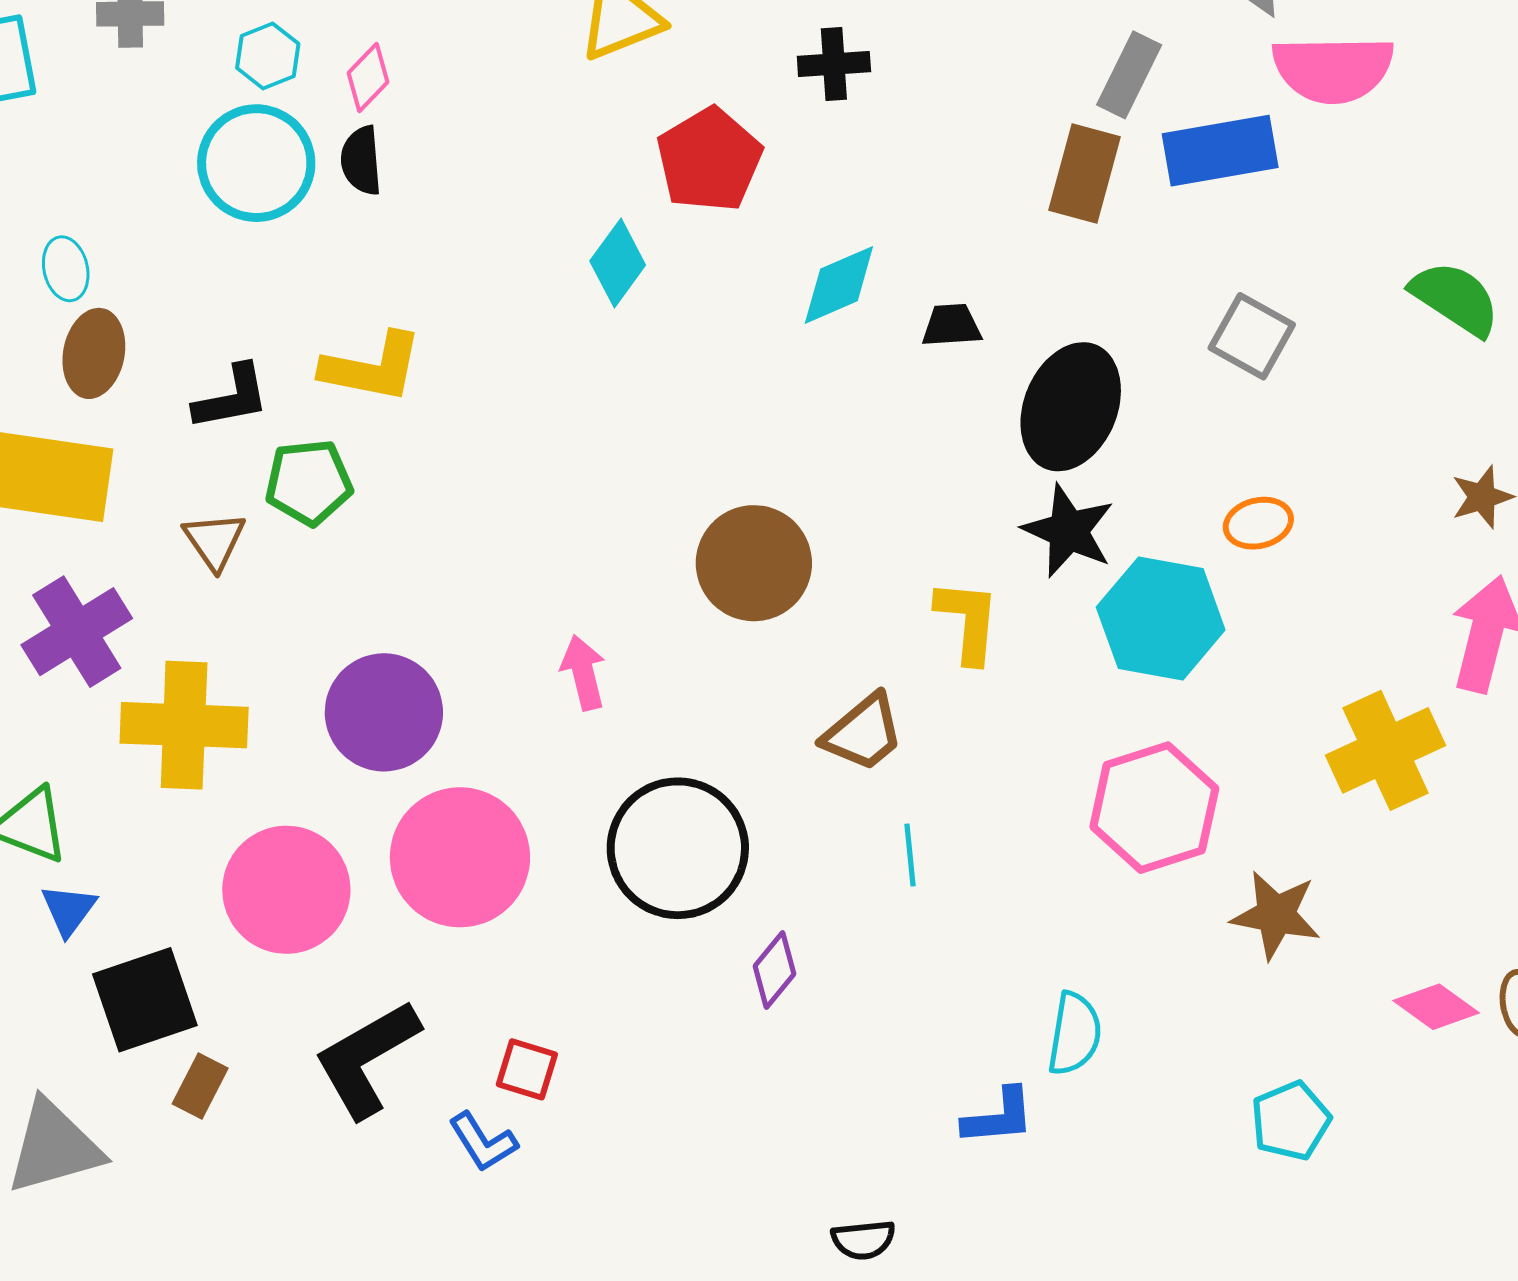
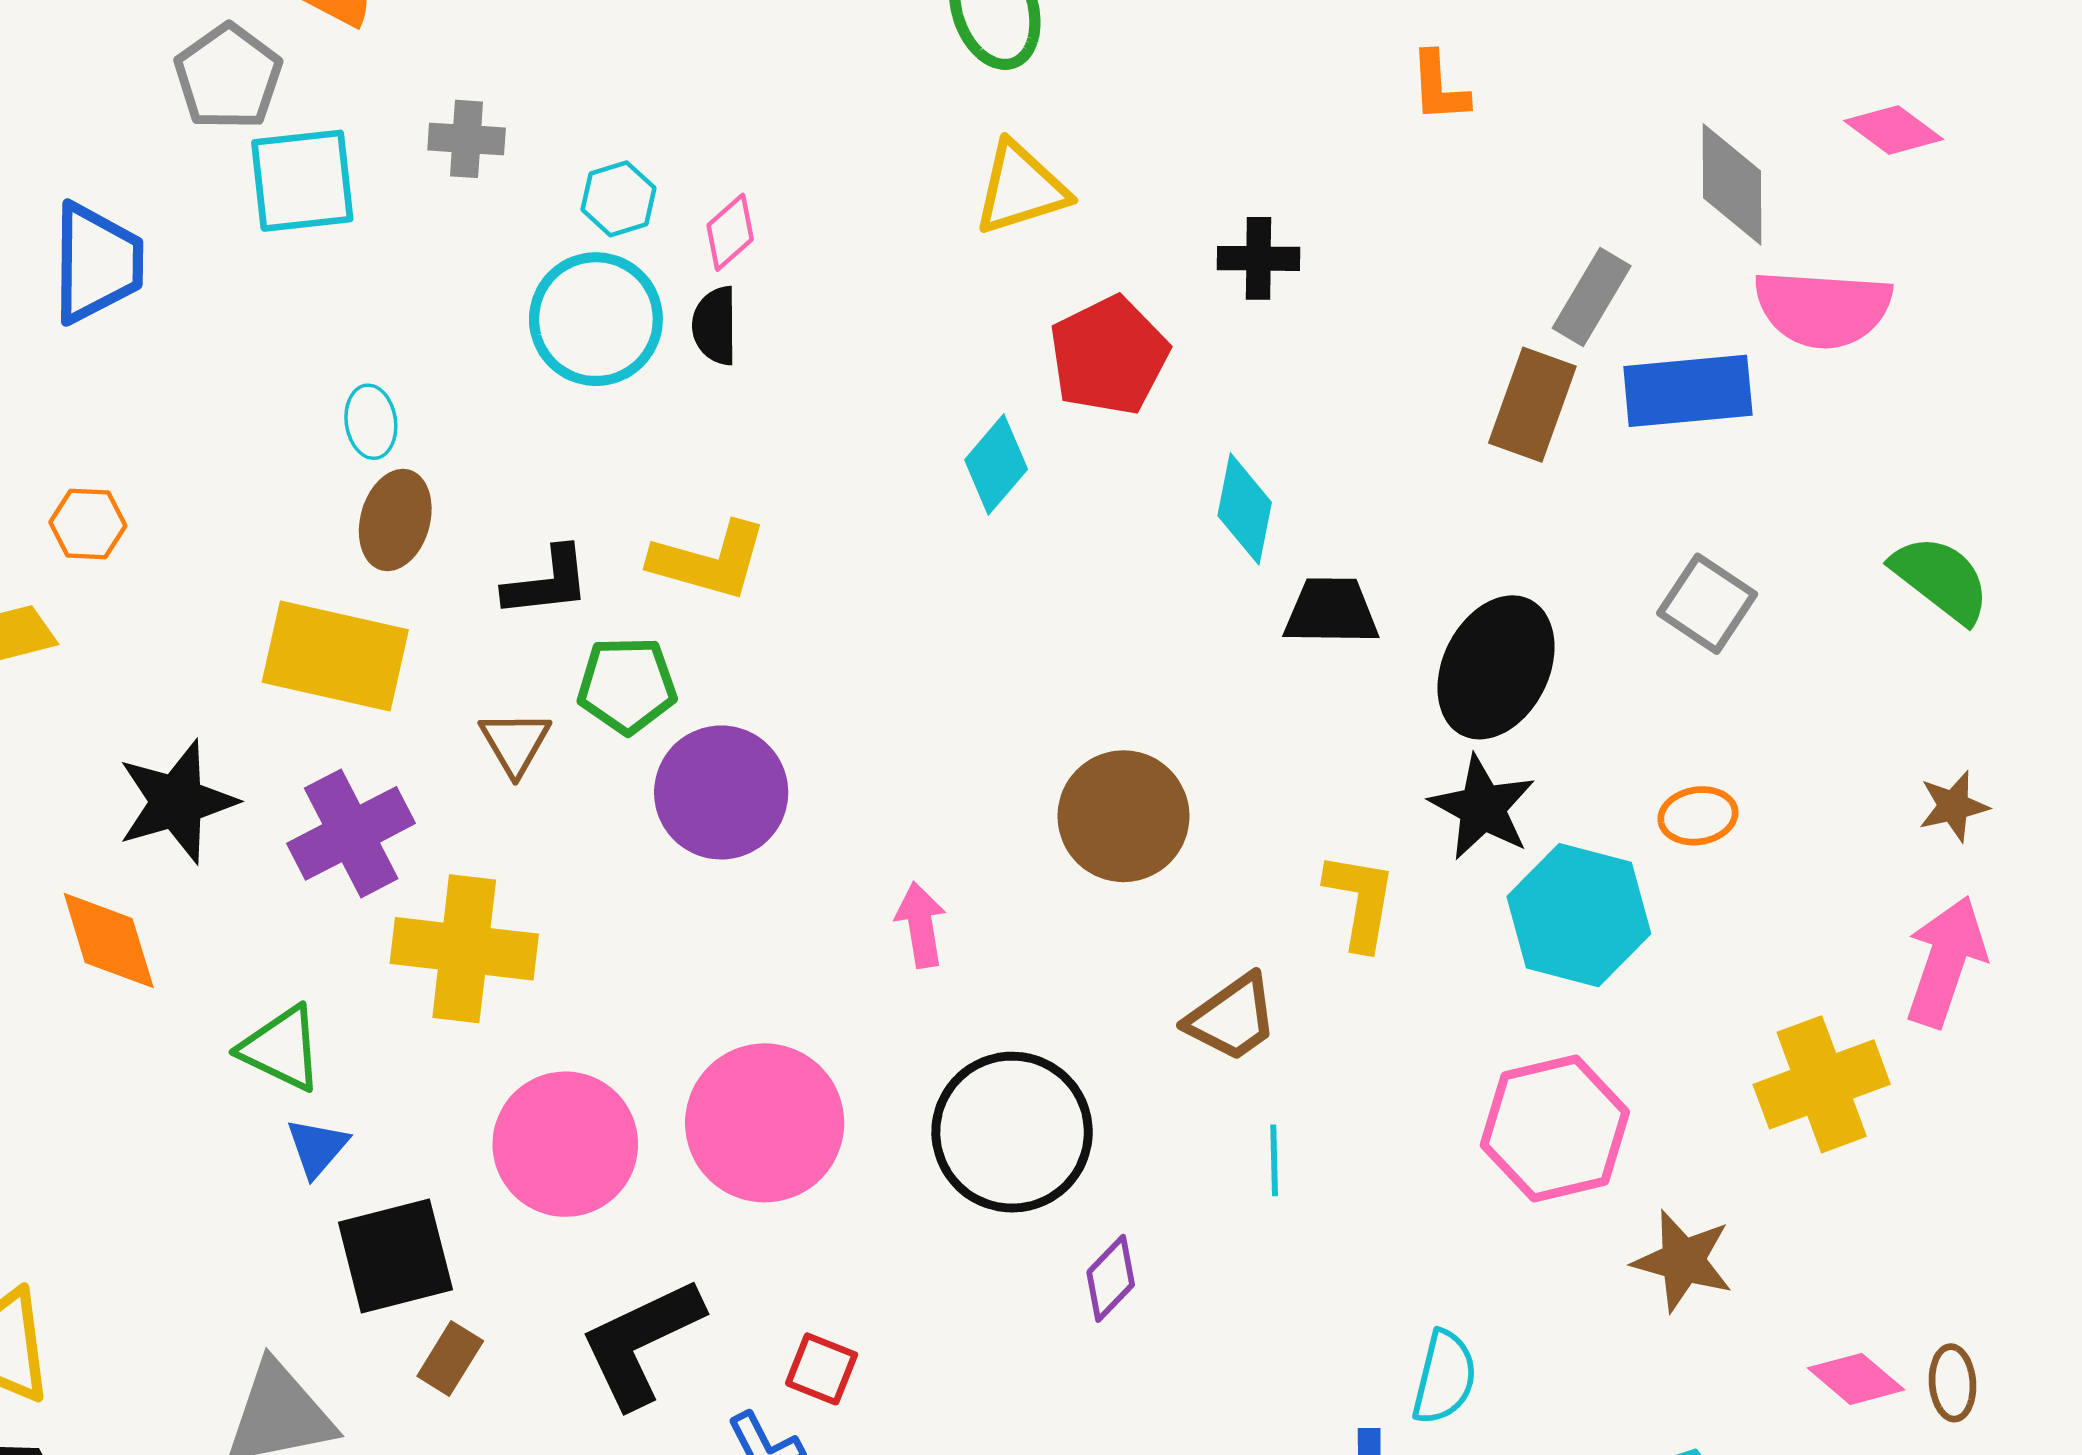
cyan diamond: (839, 285) -> (1245, 509), turned -60
black trapezoid: (952, 325) -> (1331, 611), moved, size x1.4
purple circle: (384, 712) -> (721, 792), moved

